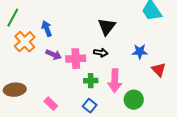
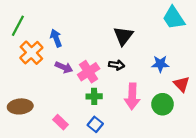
pink cross: (76, 59) -> (89, 72), turned -30
green cross: (91, 81) -> (94, 96), moved
green circle: (134, 100) -> (162, 104), moved
blue square: (90, 106) -> (95, 124), moved

